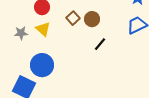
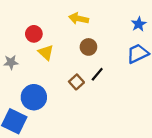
brown square: (73, 18) -> (76, 82), moved
yellow triangle: (43, 29) -> (46, 52), moved

